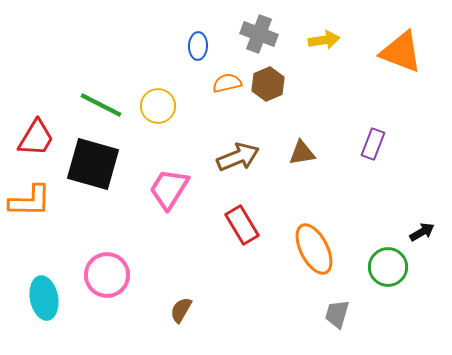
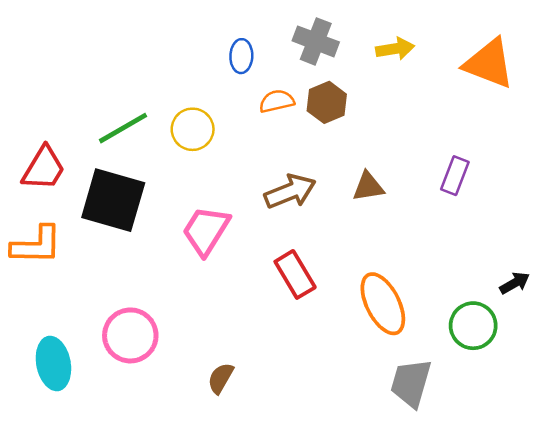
green line: (101, 105) -> (123, 128), turned -57
gray trapezoid: (337, 314) -> (411, 383), size x1.4

